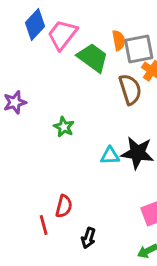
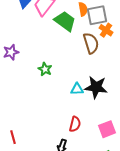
red semicircle: (64, 206) -> (75, 124), moved
red line: (44, 225) -> (13, 137), moved

